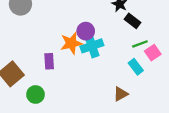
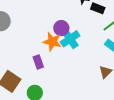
orange star: (71, 43) -> (52, 42), turned -30

